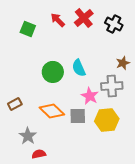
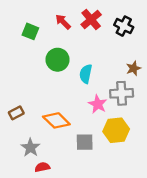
cyan semicircle: (79, 68) -> (86, 74), turned 36
green circle: (53, 72) -> (58, 60), moved
gray square: (78, 116) -> (85, 142), moved

